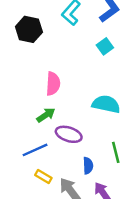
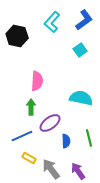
green arrow: (46, 115) -> (31, 107), turned -56
purple ellipse: (69, 134) -> (50, 123), turned -55
blue semicircle: (88, 166) -> (66, 141), moved

